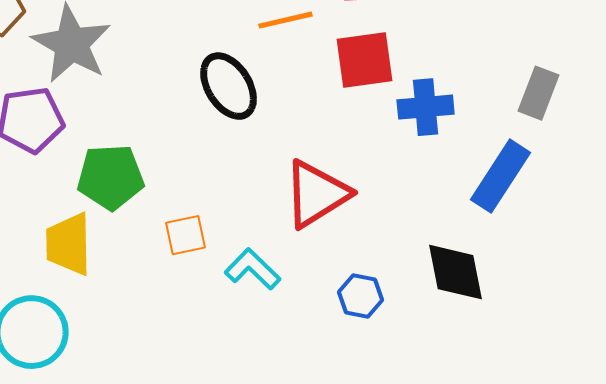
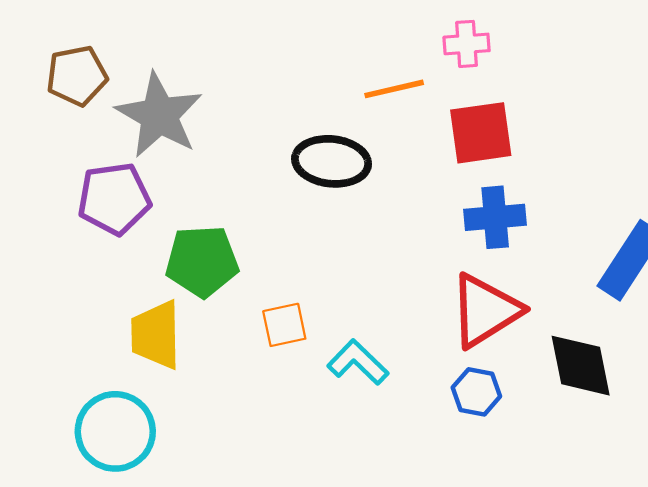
black ellipse: (229, 86) -> (332, 161), turned -52
blue cross: (426, 107) -> (495, 217), moved
red triangle: (317, 194) -> (485, 311), moved

